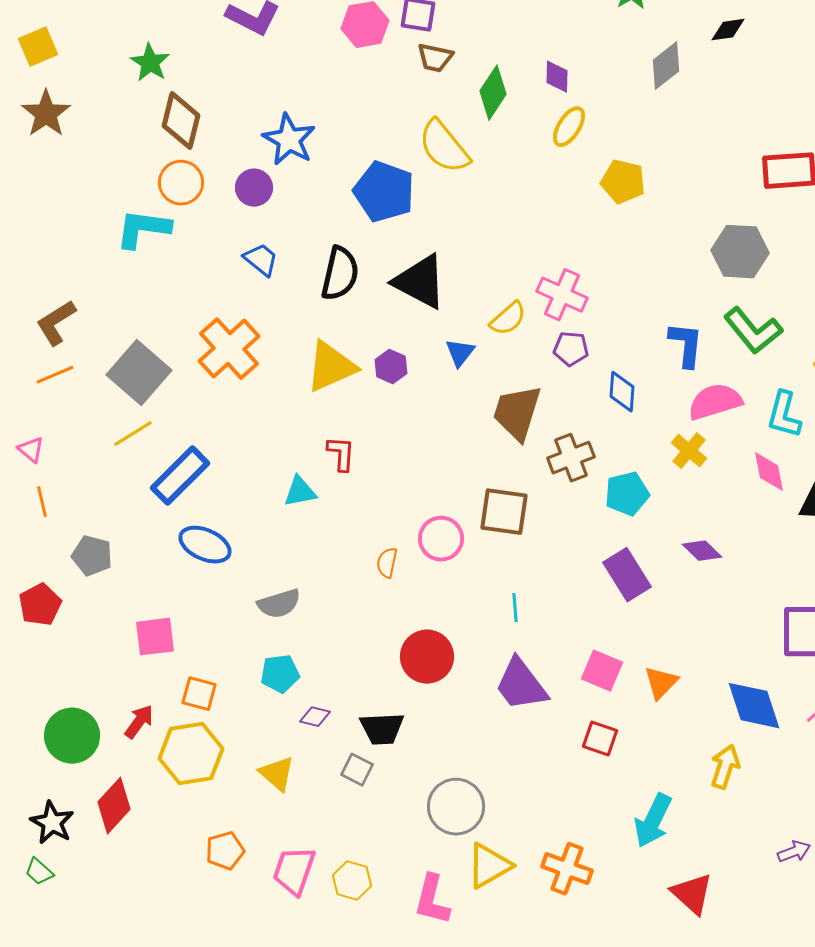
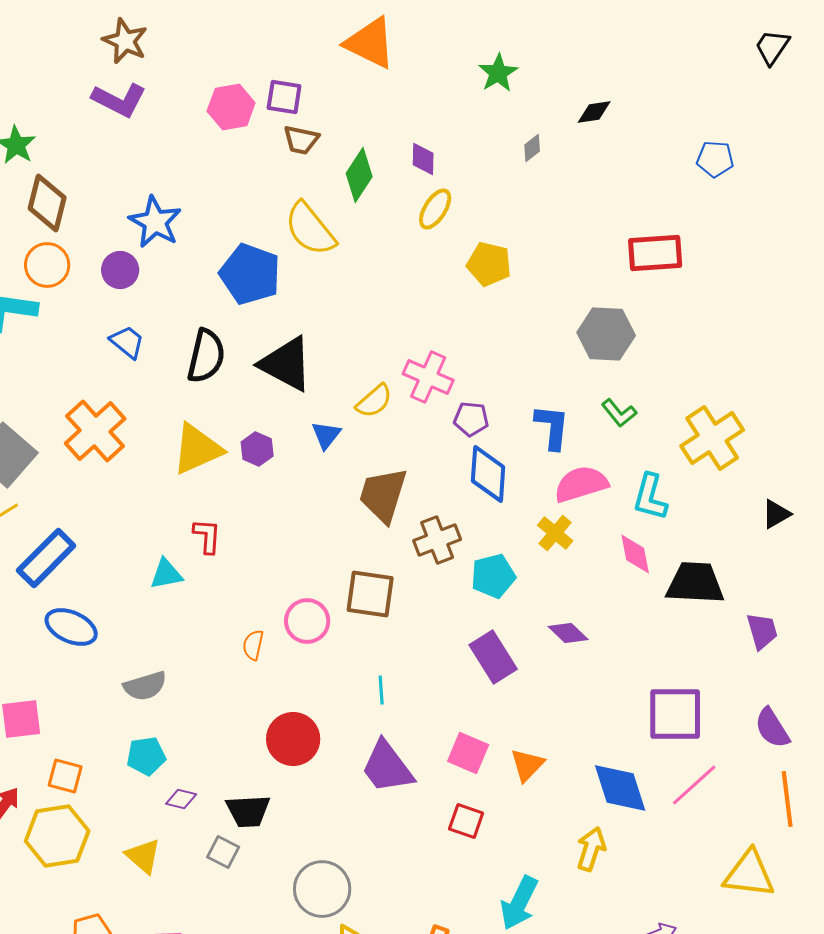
gray diamond: (666, 66) -> (532, 148), size x0.6
green L-shape: (753, 331) -> (619, 413), size x0.6
purple pentagon: (571, 349) -> (471, 419), moved
blue diamond: (622, 392) -> (488, 474), size x1.4

